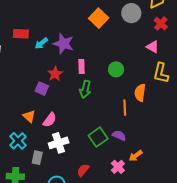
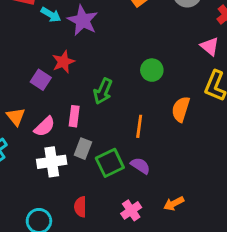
cyan arrow: (41, 43) -> (51, 15), turned -120
pink rectangle: (81, 67) -> (74, 116), moved
orange line: (125, 108) -> (139, 126), moved
orange arrow: (136, 156) -> (174, 204), moved
gray rectangle: (37, 158) -> (83, 149), moved
red semicircle: (83, 170) -> (80, 207), turned -48

